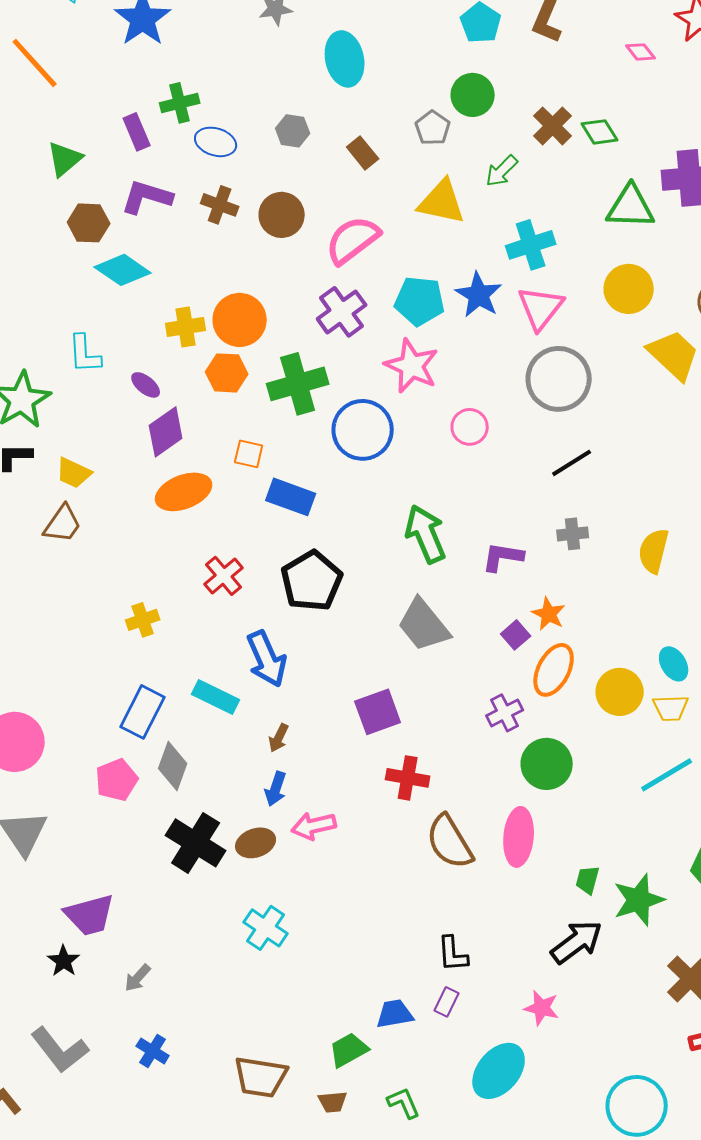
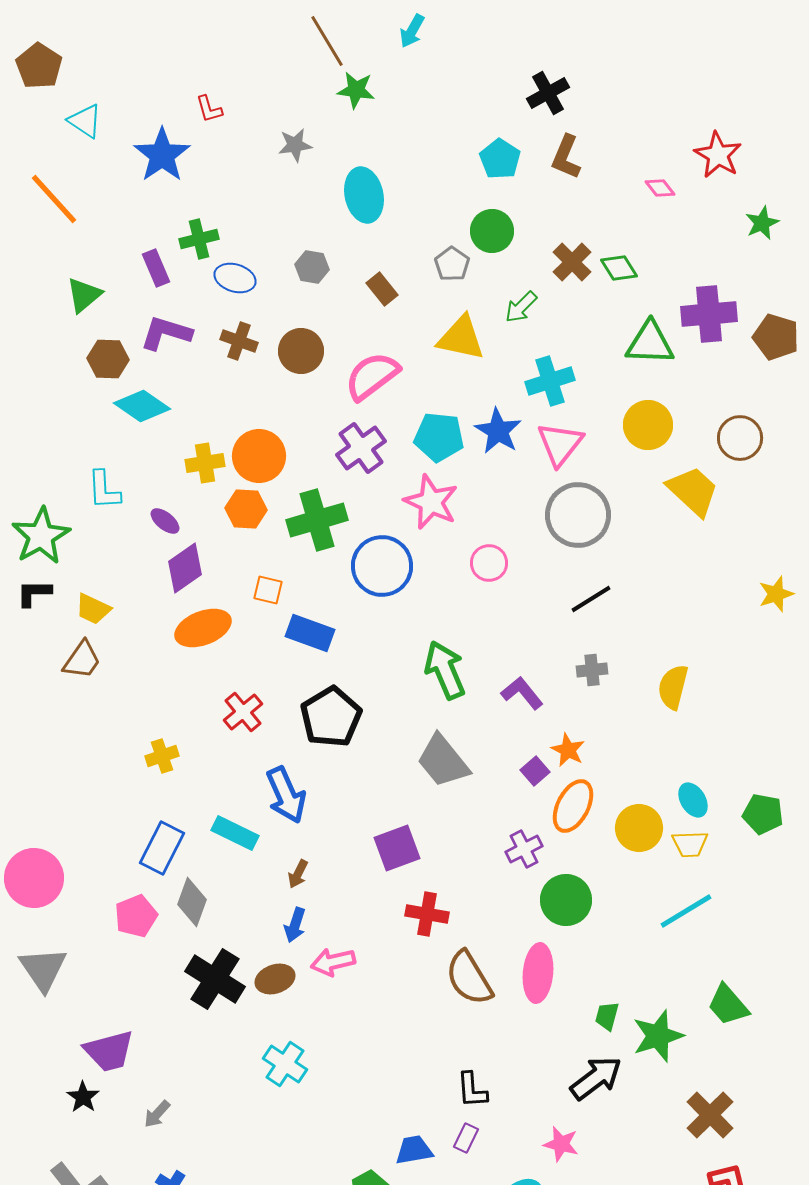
purple L-shape: (503, 557) -> (522, 693), turned 42

